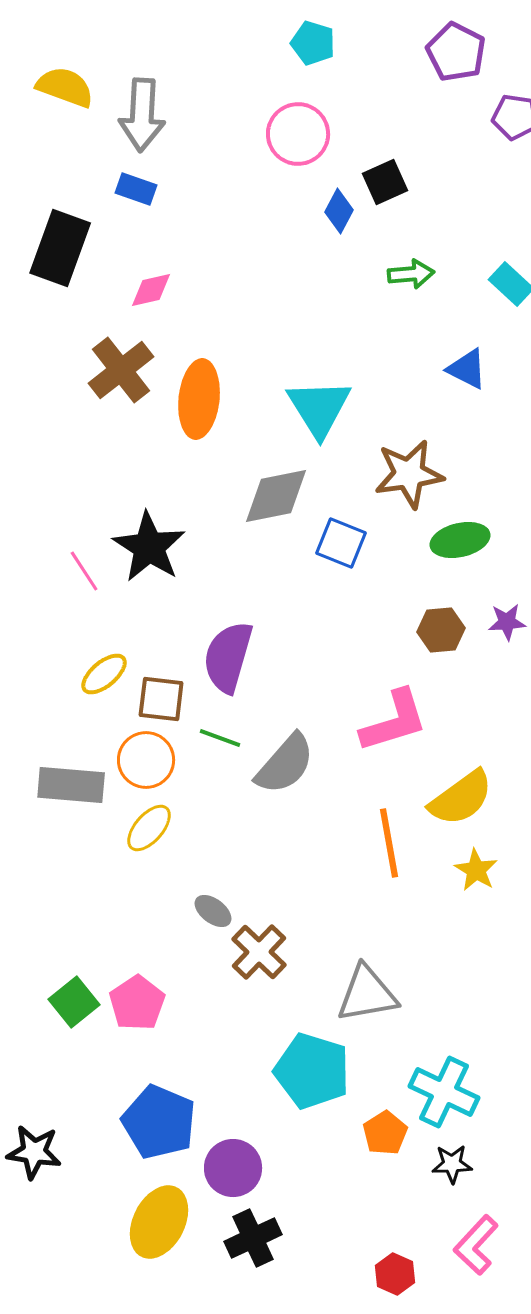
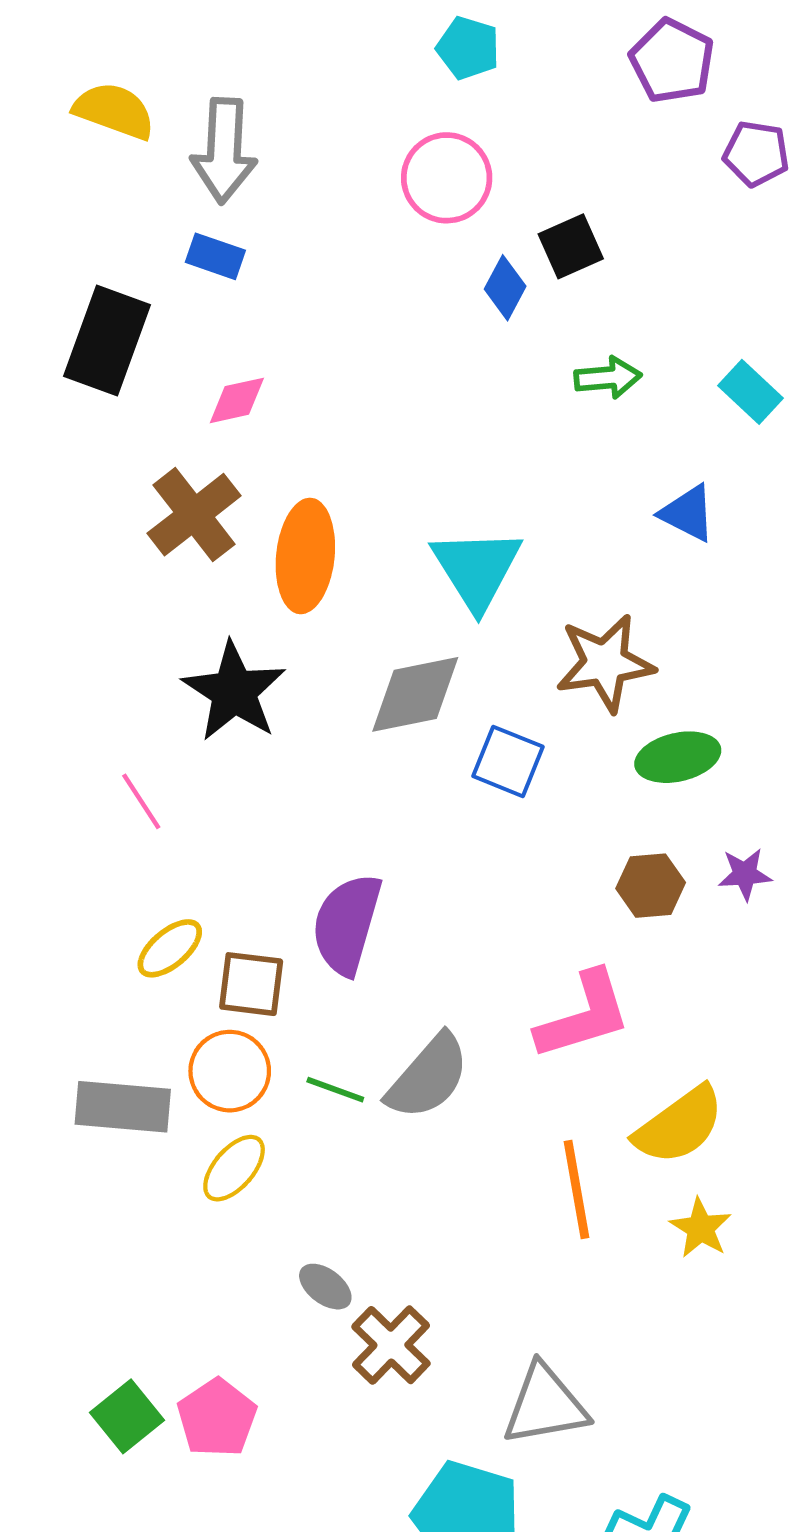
black star: (149, 547) -> (234, 692), moved
green line: (220, 738) -> (335, 1090), moved

